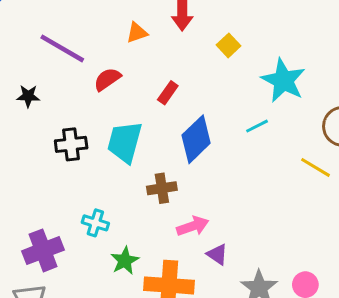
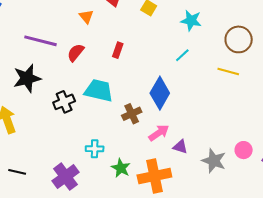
orange triangle: (137, 33) -> (86, 17), turned -35
cyan star: (283, 80) -> (191, 21), size x0.7
black star: (28, 96) -> (27, 78), size x1.8
blue diamond: (196, 139) -> (160, 93), moved
cyan trapezoid: (125, 142) -> (99, 90), turned 104

